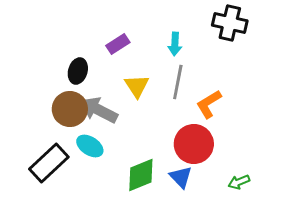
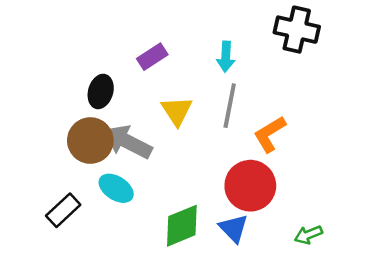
black rectangle: (49, 163) -> (63, 210), size x0.7

